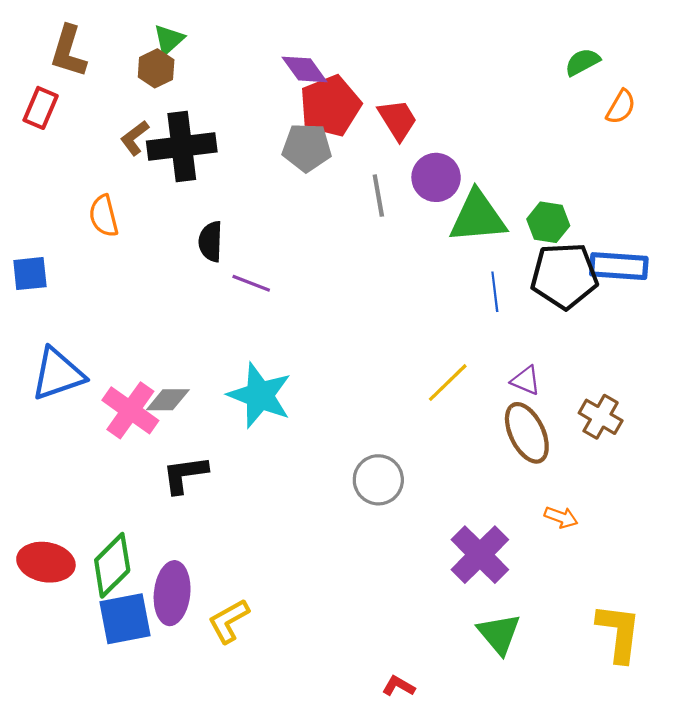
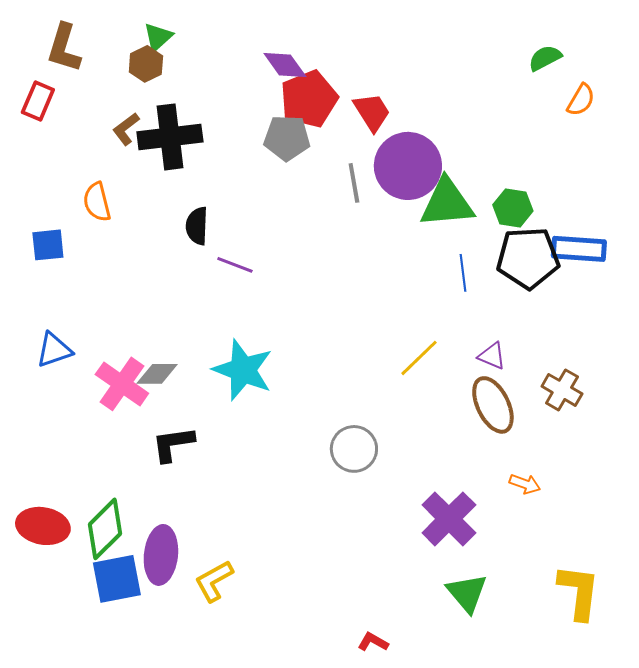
purple circle: (436, 177) -> (408, 166), size x1.5
blue square: (30, 274) -> (48, 245), moved
blue triangle: (58, 374) -> (54, 350), size x0.7

